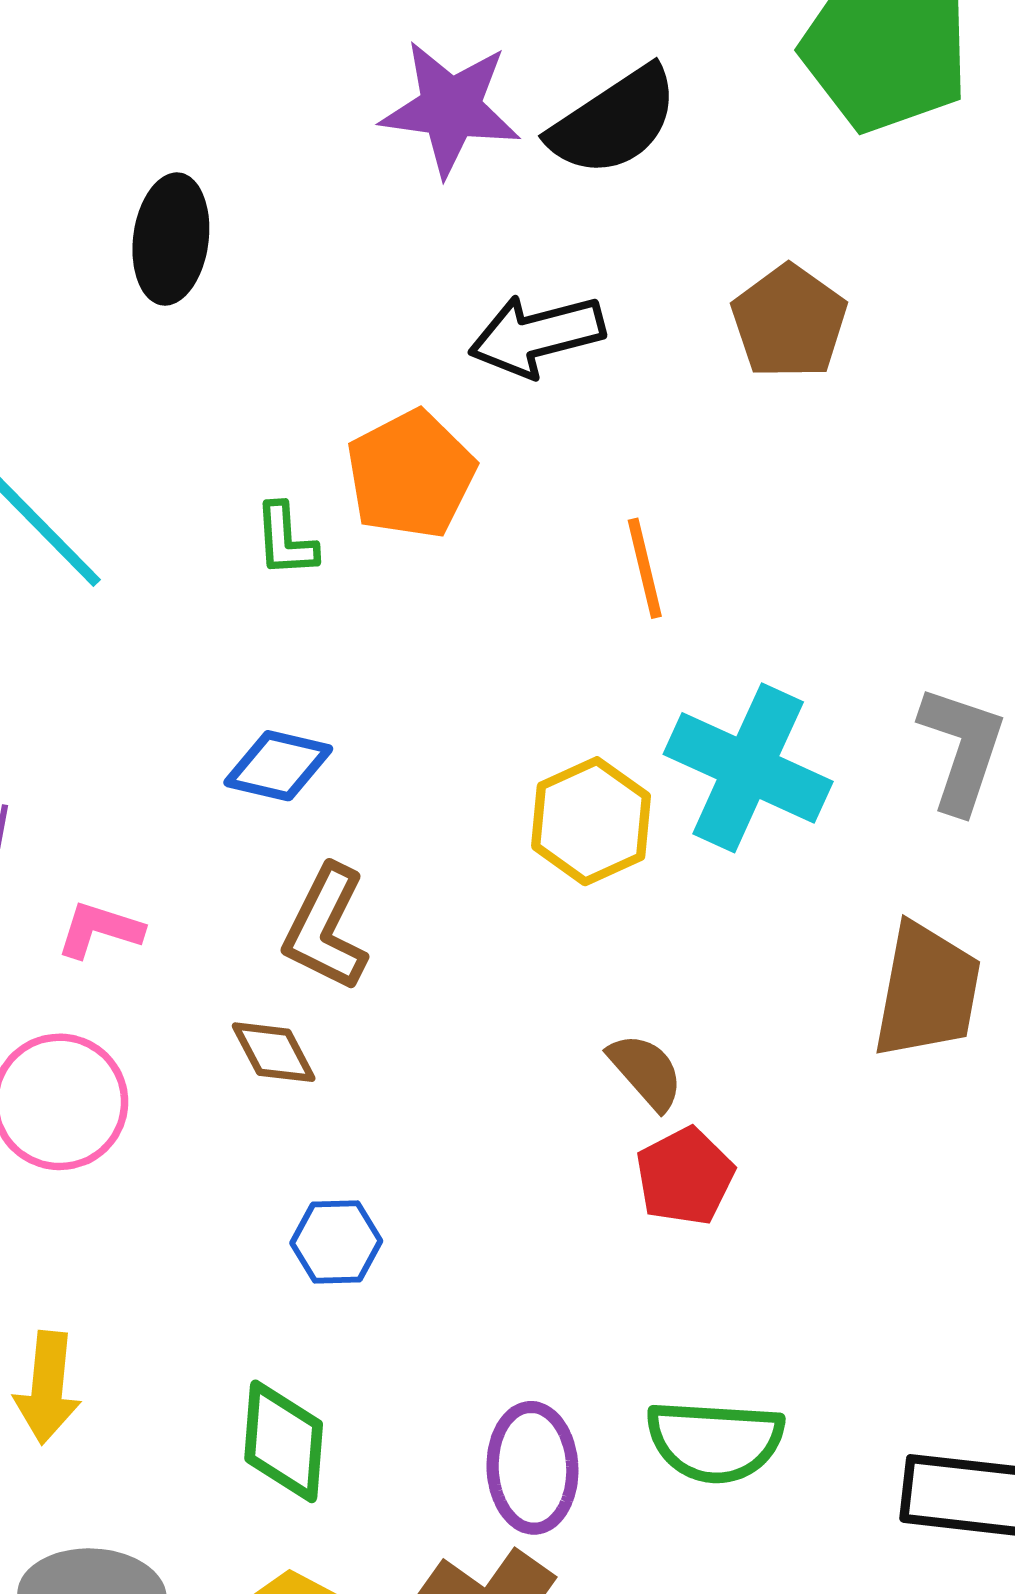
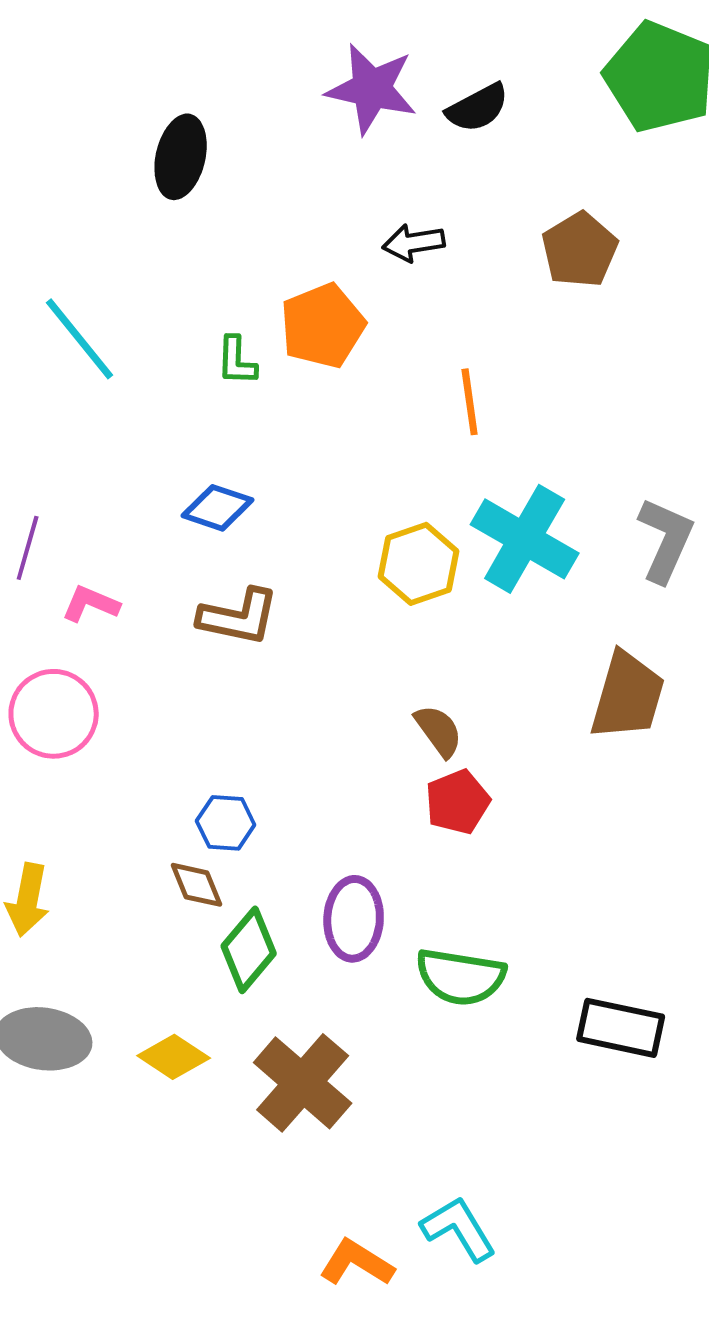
black semicircle: (614, 121) -> (478, 108), size x0.7
black arrow: (537, 335) -> (414, 243), size x0.7
brown L-shape: (326, 928) -> (239, 617), turned -110
brown diamond: (274, 1052) -> (197, 885), moved
green diamond: (284, 1441) -> (249, 950), moved, turned 30
purple ellipse: (532, 1468) -> (354, 919), moved

